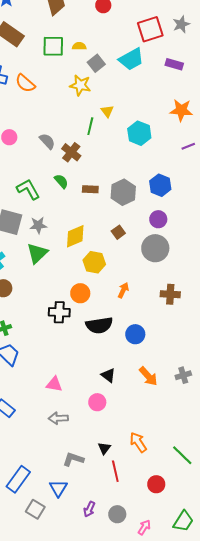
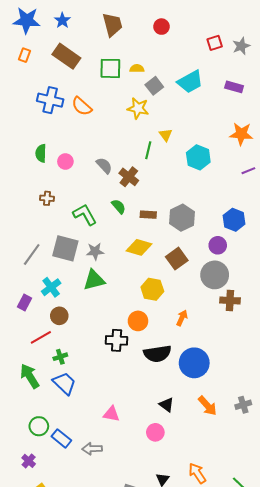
red square: (150, 29) -> (215, 43), moved, size x0.6
blue hexagon: (160, 185) -> (234, 220), moved
brown square: (118, 232) -> (177, 259), size x1.5
yellow diamond: (75, 236) -> (139, 247), moved, turned 40
green triangle: (37, 253) -> (94, 280), turned 30
brown cross: (170, 294) -> (230, 300), moved
blue circle: (135, 334) -> (194, 363), size x1.5
gray arrow: (58, 418) -> (92, 449), moved

